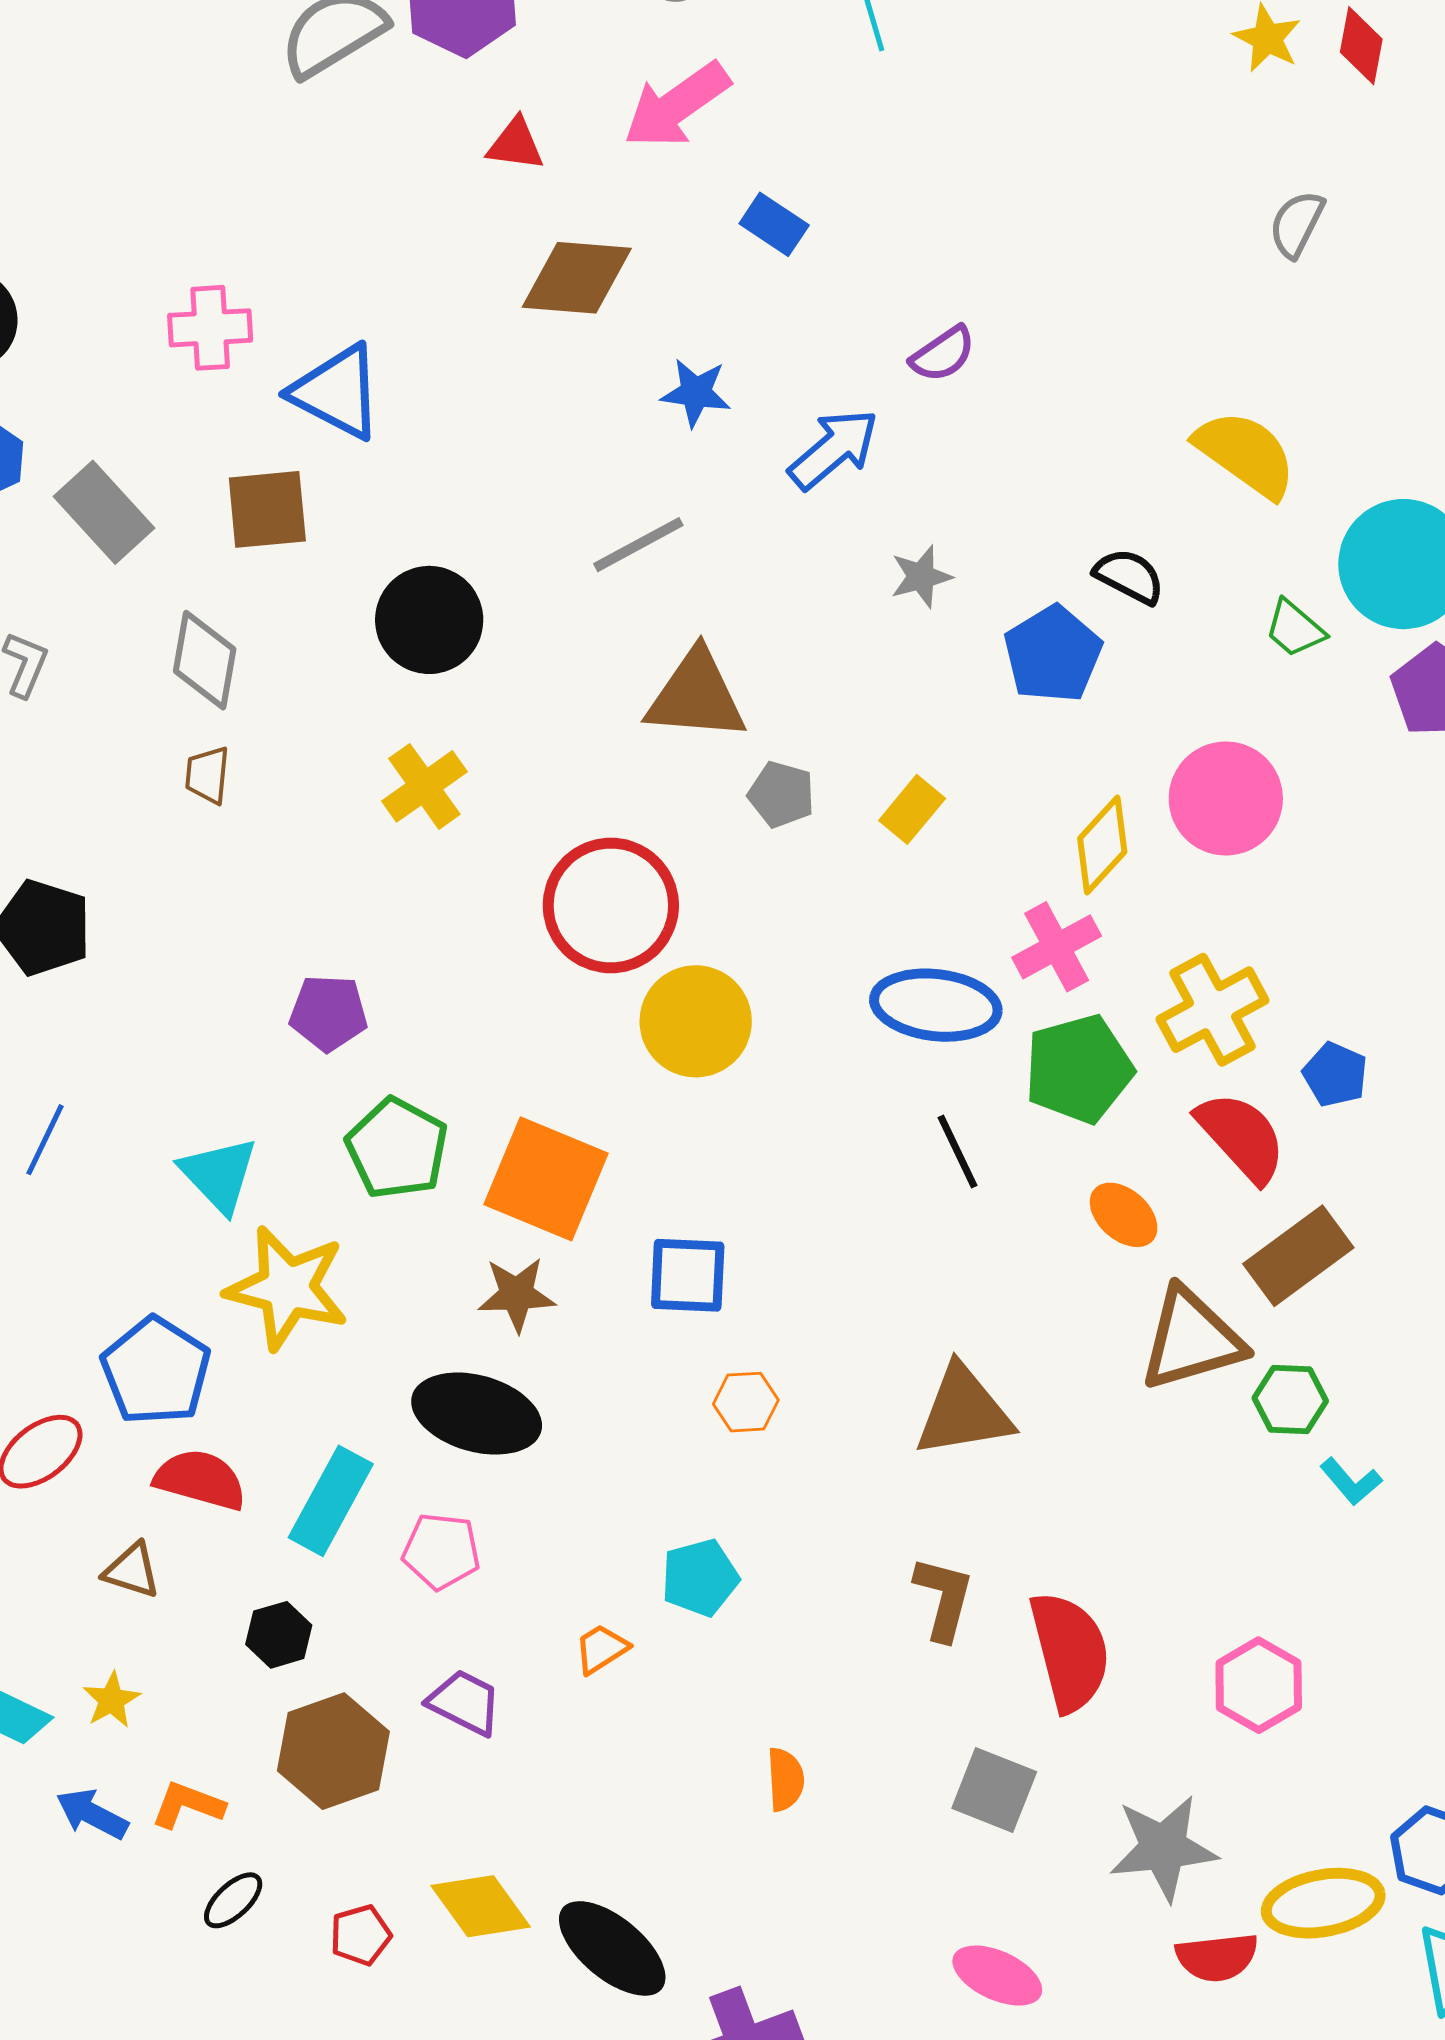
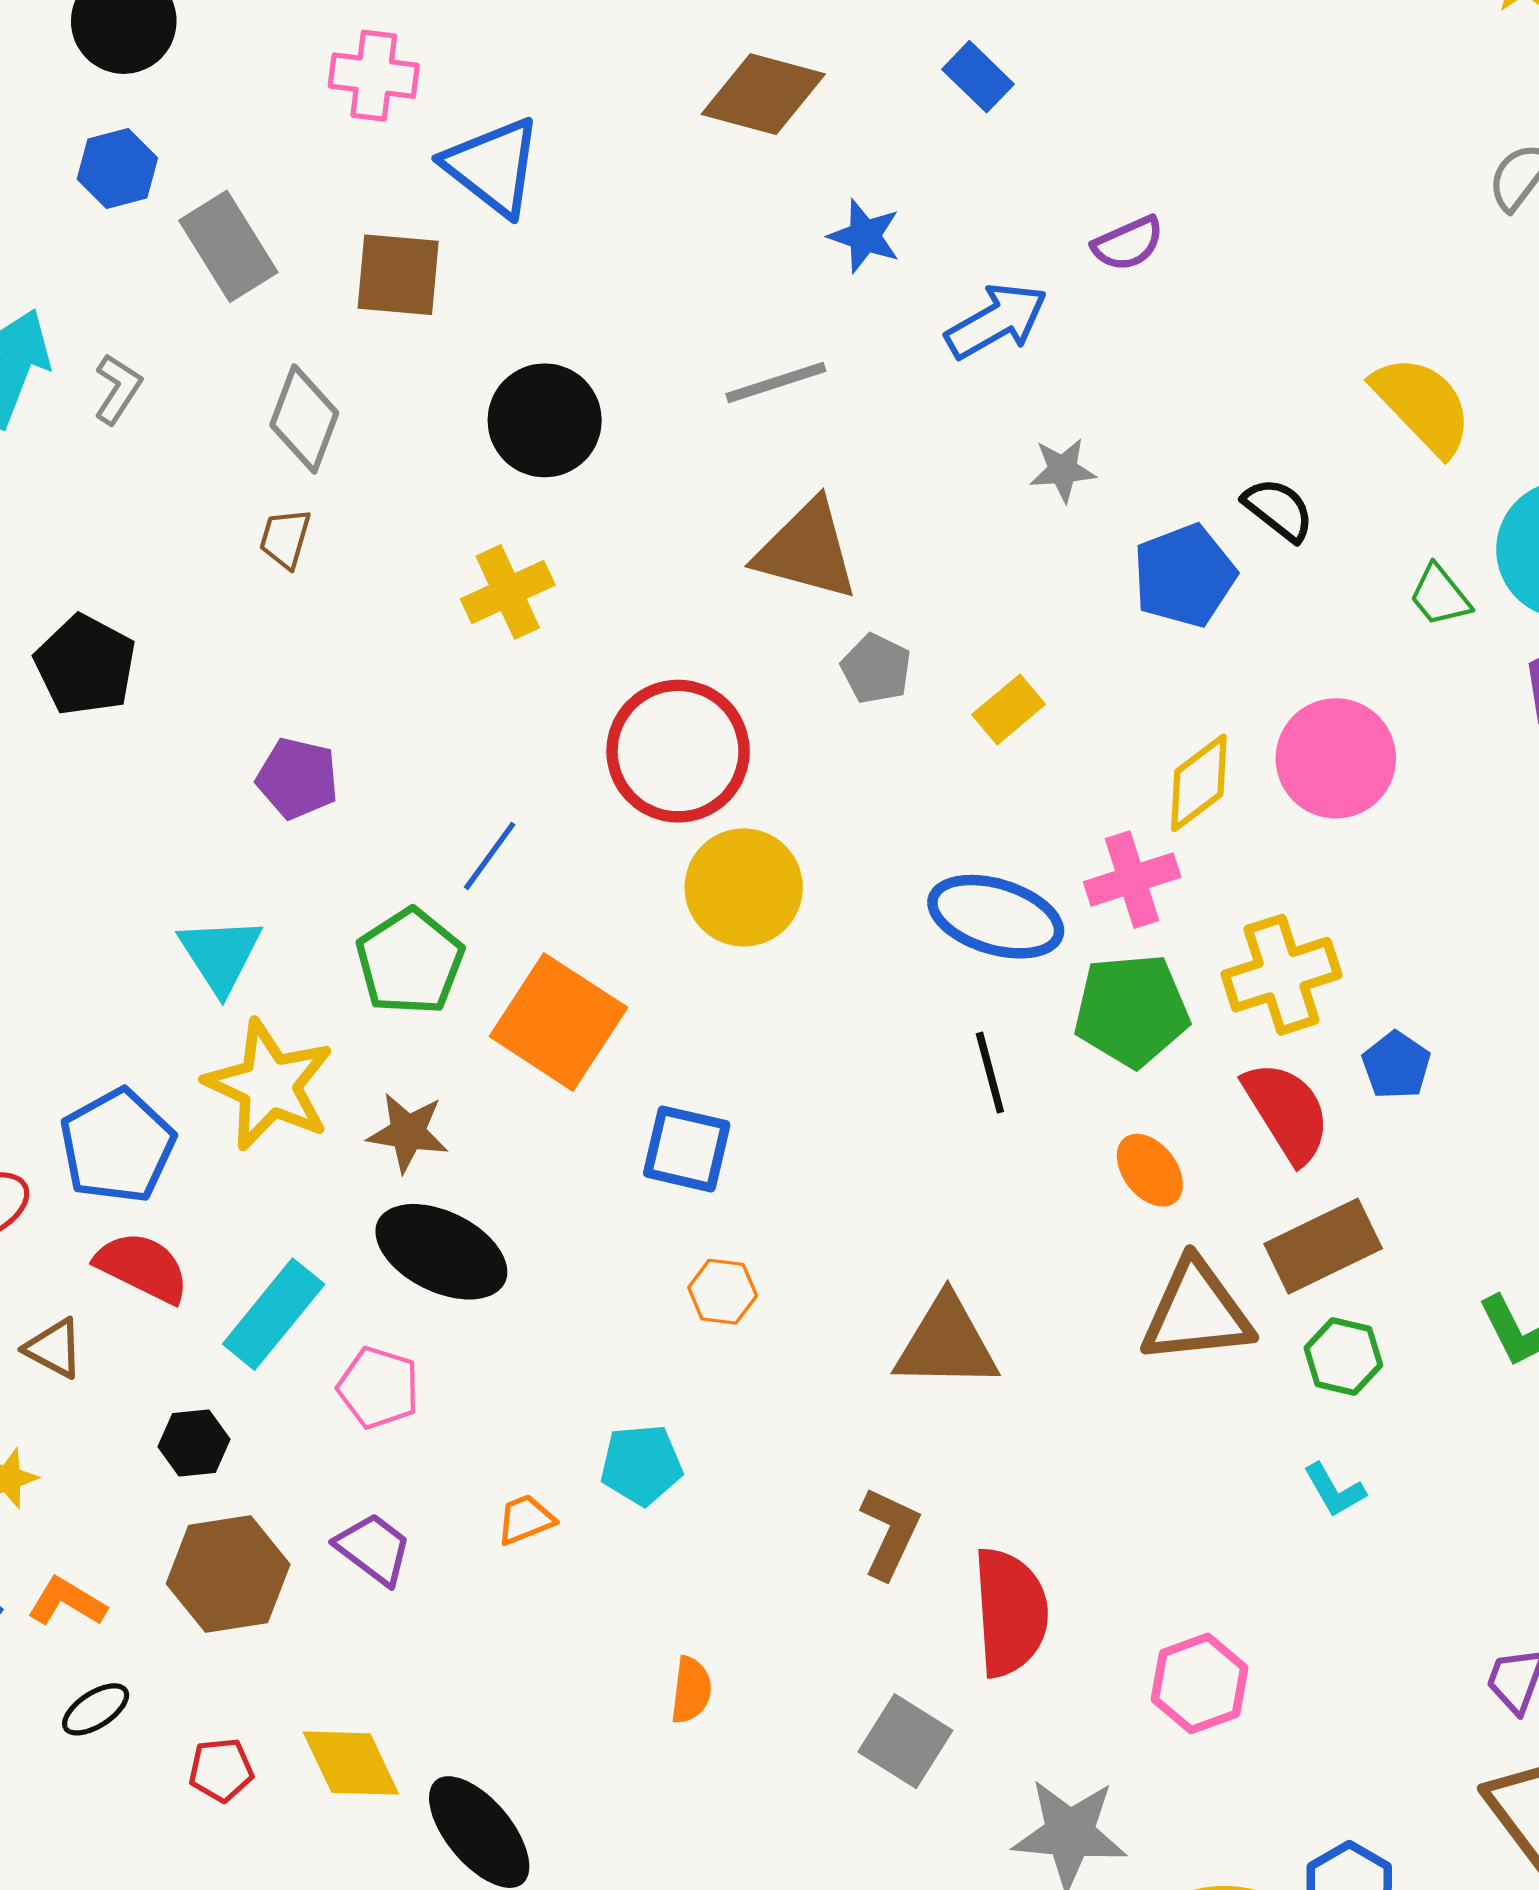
purple pentagon: (328, 1013) -> (297, 778), moved
blue line: (45, 1140) -> (490, 856), moved
brown star: (517, 1294) -> (408, 1132), moved
green hexagon: (1290, 1400) -> (1343, 1357), moved

